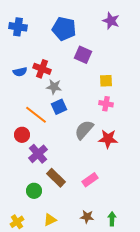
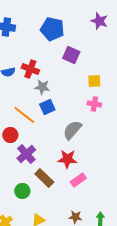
red star: (108, 139) -> (67, 159), moved

